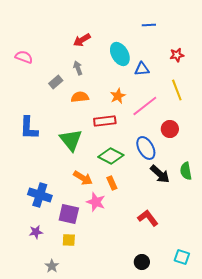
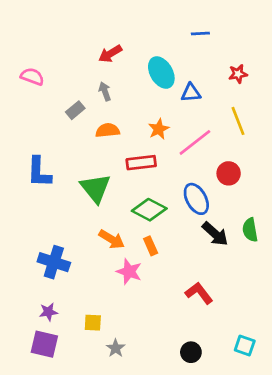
purple square: (69, 214) -> (44, 344), moved
gray star: (52, 266) -> (116, 348), moved

